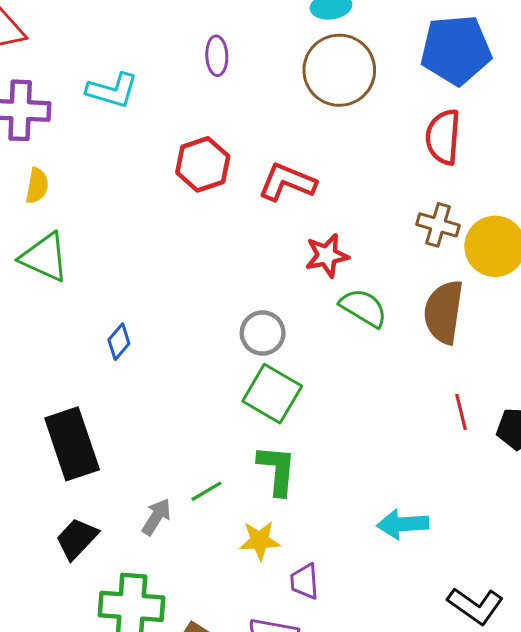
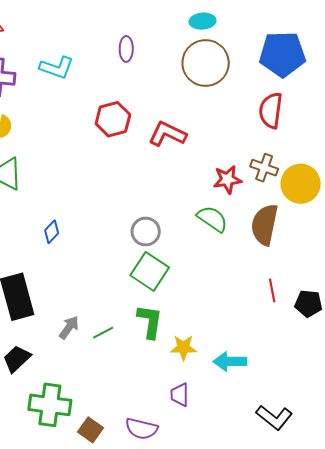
red star: (327, 256) -> (227, 180), moved
gray arrow: (156, 517) -> (69, 327), moved
yellow star: (260, 541) -> (184, 348), moved
purple trapezoid: (305, 581) -> (180, 395), moved

